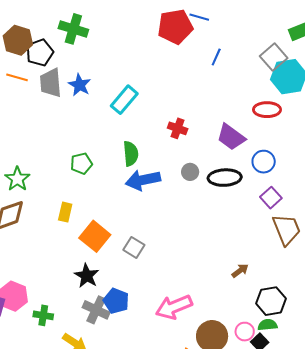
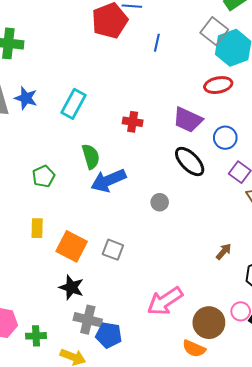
gray circle: (190, 172) -> (160, 202), moved
black ellipse: (225, 178) -> (190, 162), turned 60
blue pentagon: (116, 301) -> (109, 335), moved

